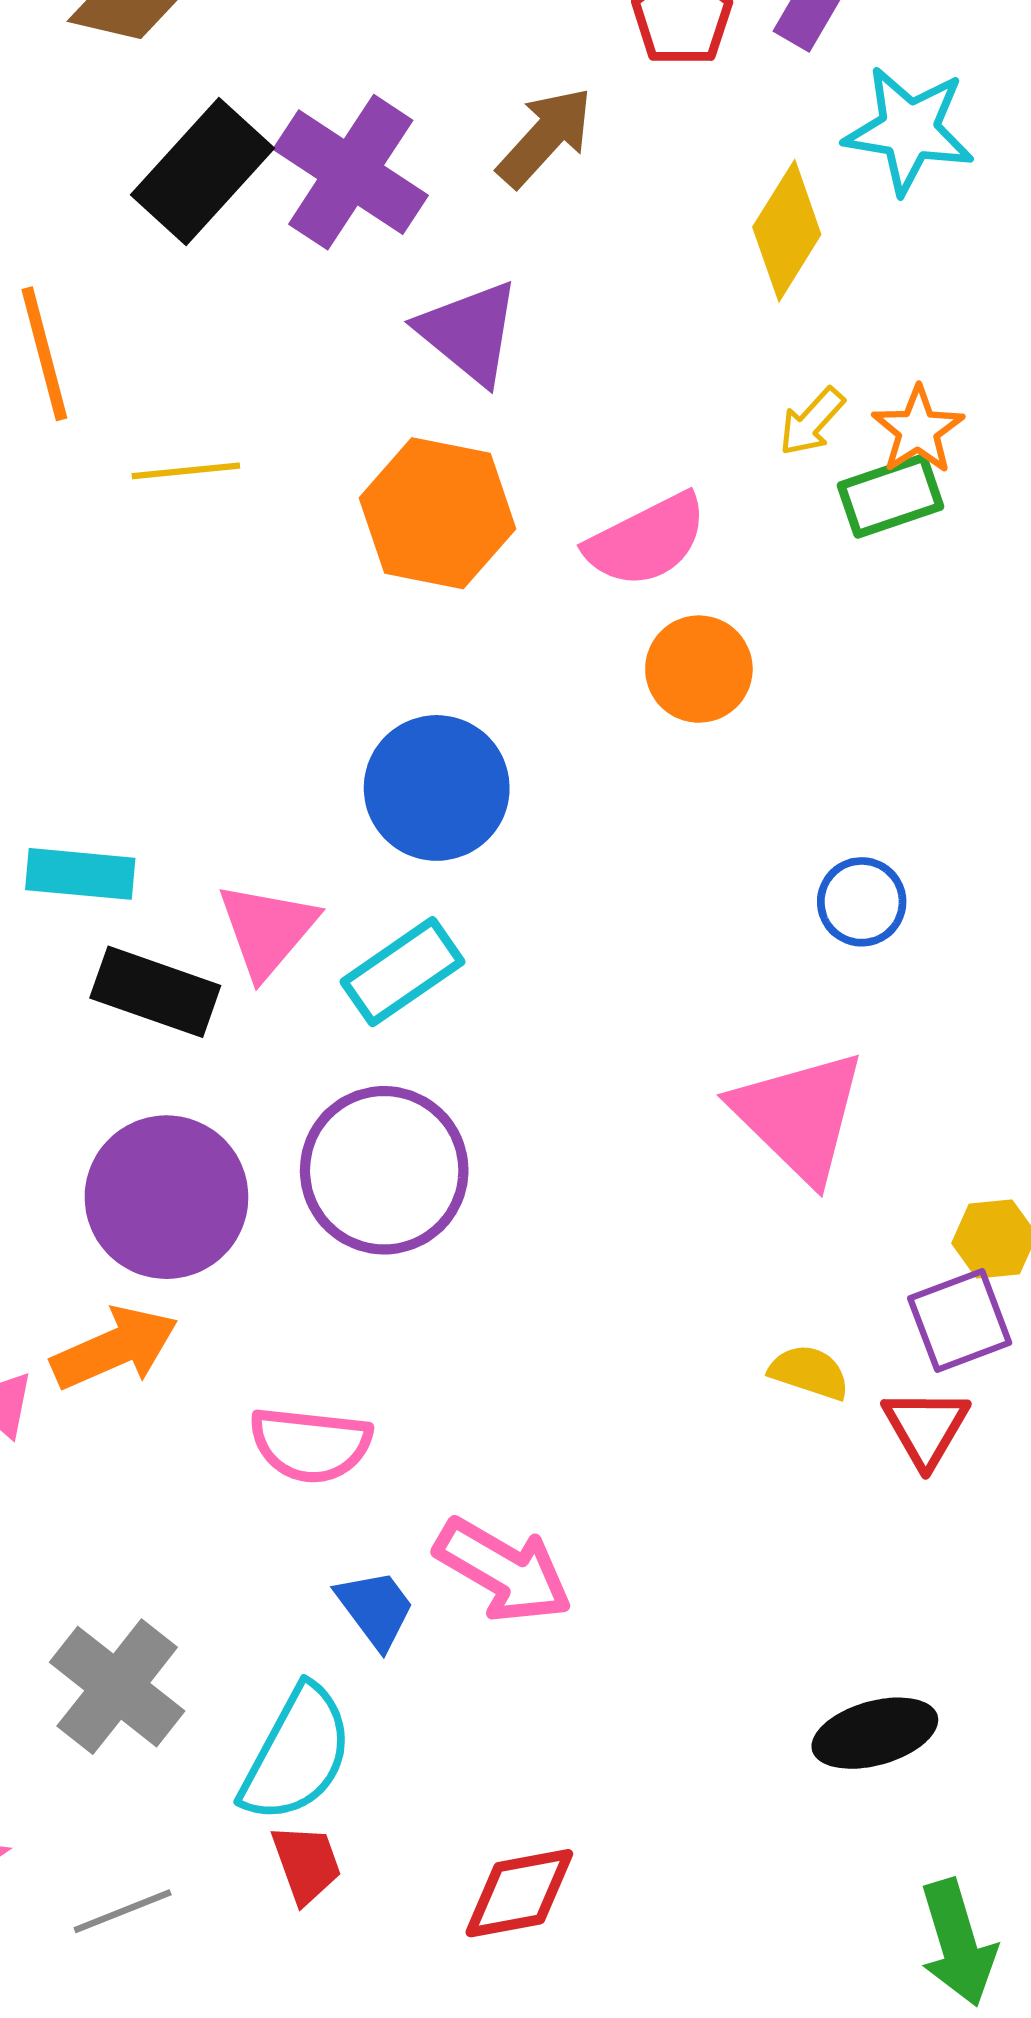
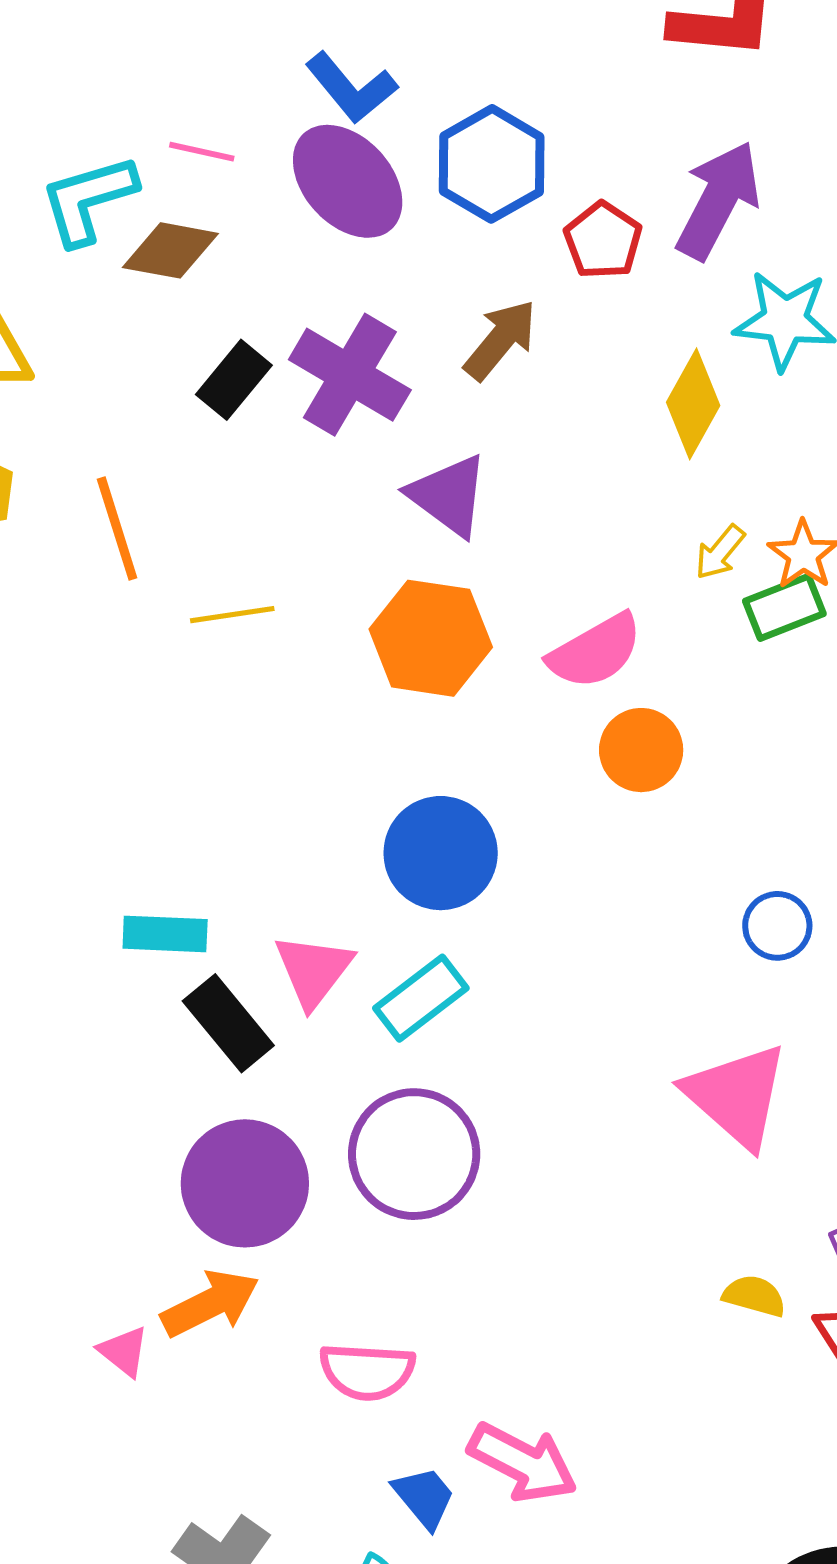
black rectangle: (202, 171) -> (234, 380), size x0.7
black rectangle: (155, 992) -> (228, 1023), turned 34

